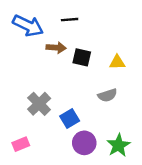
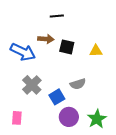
blue arrow: (28, 26) -> (23, 52), moved
gray semicircle: (107, 95) -> (78, 84), moved
pink rectangle: (21, 144) -> (17, 118), turned -64

